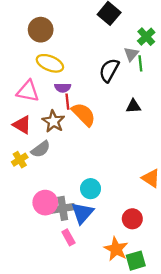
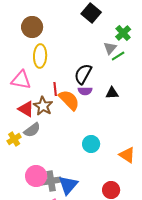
yellow ellipse: (50, 63) -> (40, 56), turned 70
green line: (140, 63) -> (118, 56), turned 64
black semicircle: (109, 70) -> (83, 74), moved
purple semicircle: (63, 88) -> (85, 91), moved
red triangle: (22, 125) -> (26, 109), moved
cyan circle: (91, 189) -> (91, 144), moved

